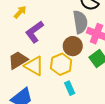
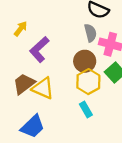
gray semicircle: (80, 22) -> (90, 33), size x0.7
yellow hexagon: (61, 64) -> (88, 82), moved

